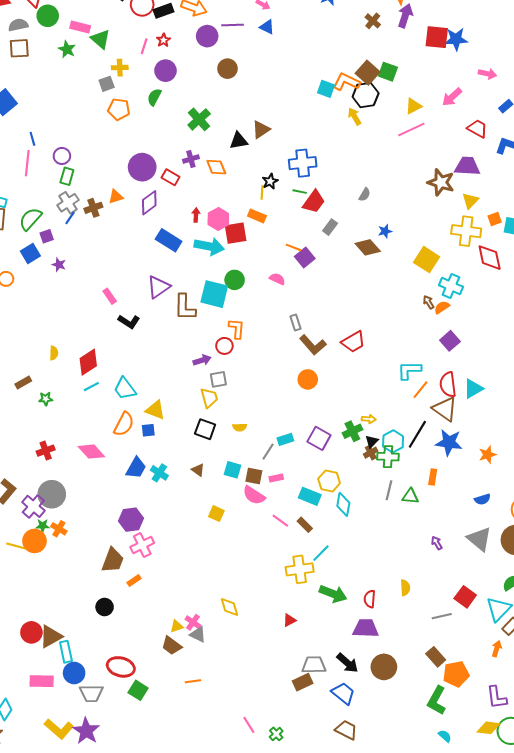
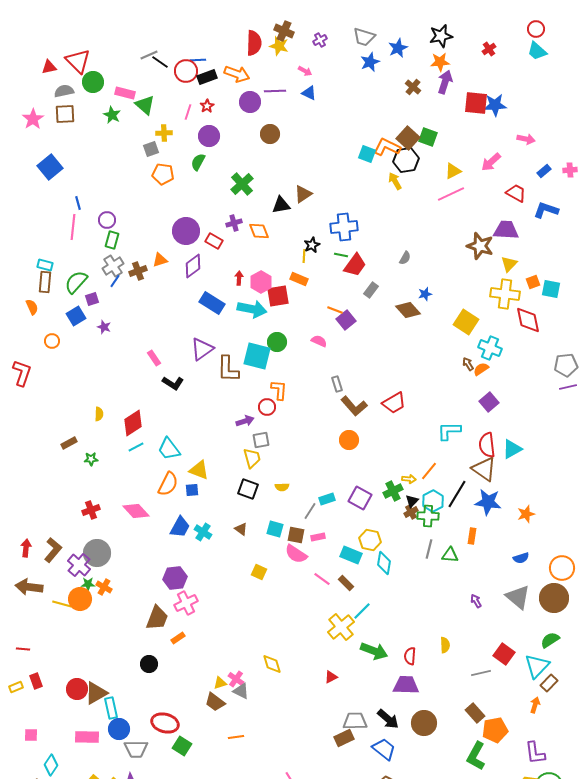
orange line: (420, 390) -> (429, 471), moved
yellow cross: (300, 569) -> (341, 627), turned -32

